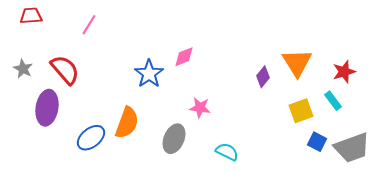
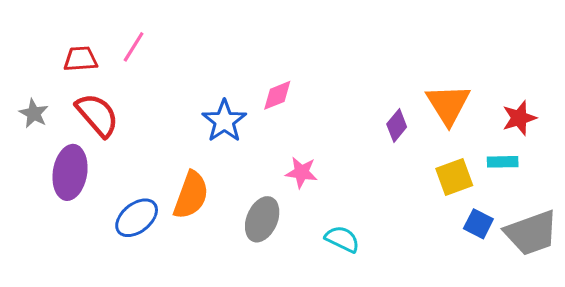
red trapezoid: (31, 16) -> (81, 59), moved
cyan rectangle: (333, 101) -> (503, 162), turned -54

